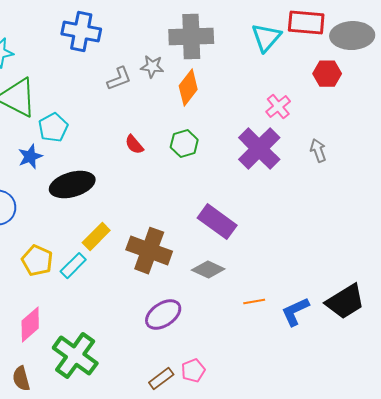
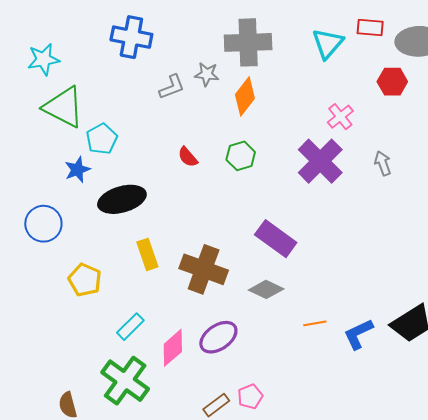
red rectangle: (306, 23) -> (370, 28), size x0.7
yellow rectangle: (96, 237) -> (147, 254), turned -64
cyan rectangle: (73, 266) -> (130, 327), moved
pink diamond: (30, 325) -> (173, 348), moved

